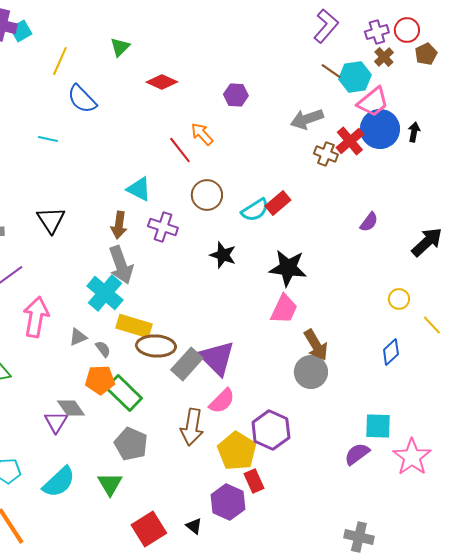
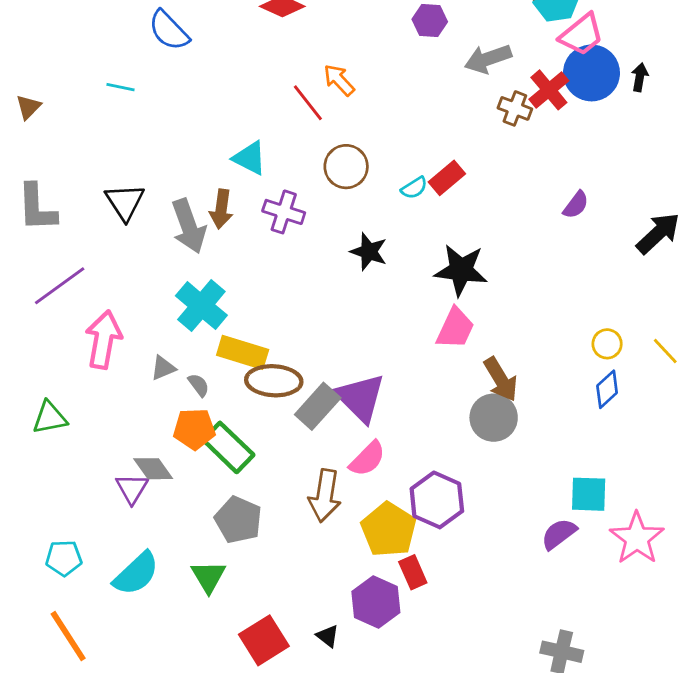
purple hexagon: (236, 95) -> (430, 20), moved
cyan semicircle: (255, 210) -> (414, 188), size x0.7
gray arrow: (121, 265) -> (189, 226), moved
yellow circle: (399, 299) -> (607, 344), moved

